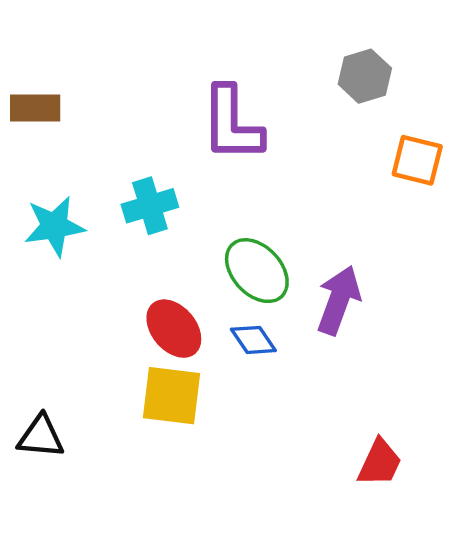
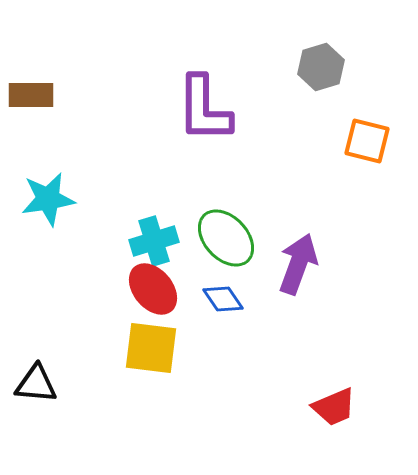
cyan cross: (150, 206) -> (154, 241), moved
red trapezoid: (380, 463) -> (334, 407), turned 42

